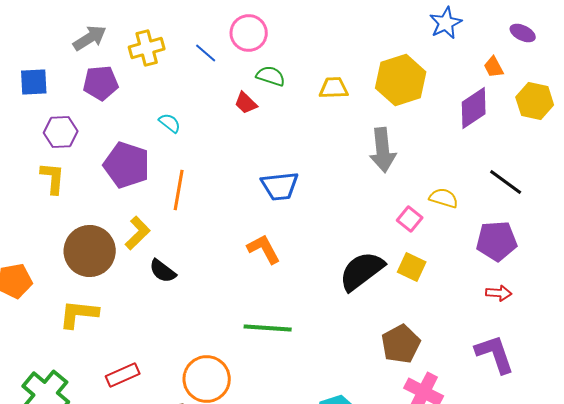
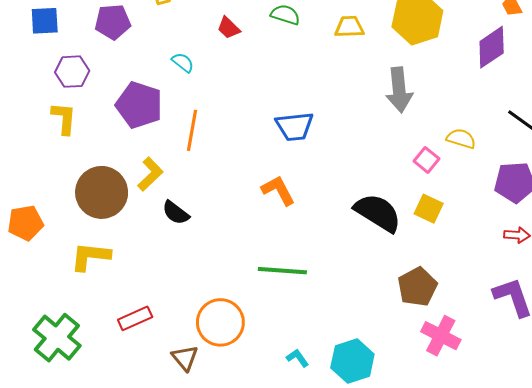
red trapezoid: (246, 103) -> (229, 28), moved
black semicircle: (362, 271) -> (378, 213), turned 69

